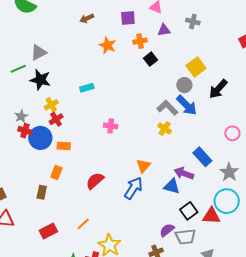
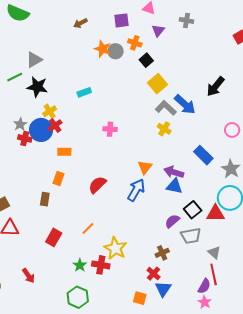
purple triangle: (164, 30) -> (158, 31), turned -40
orange cross: (140, 41) -> (135, 43), turned 32
yellow square: (196, 67) -> (158, 84), moved
gray circle: (184, 85) -> (116, 51), moved
blue circle: (40, 138) -> (41, 130), moved
purple arrow: (184, 173) -> (174, 172), moved
purple semicircle: (167, 230) -> (172, 221), moved
red rectangle: (48, 231) -> (54, 237), turned -30

